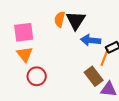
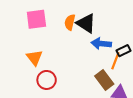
black triangle: (76, 20) -> (86, 23), turned -30
pink square: (24, 32) -> (36, 19), moved

